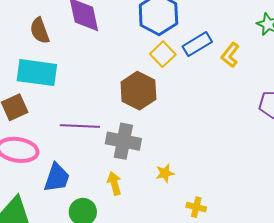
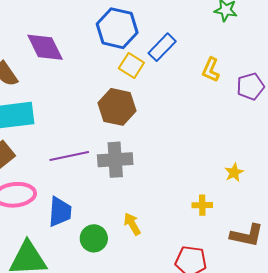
yellow L-shape: (230, 55) -> (211, 70), moved
yellow star: (165, 173) -> (234, 172), moved
yellow arrow: (114, 183) -> (132, 224), moved

